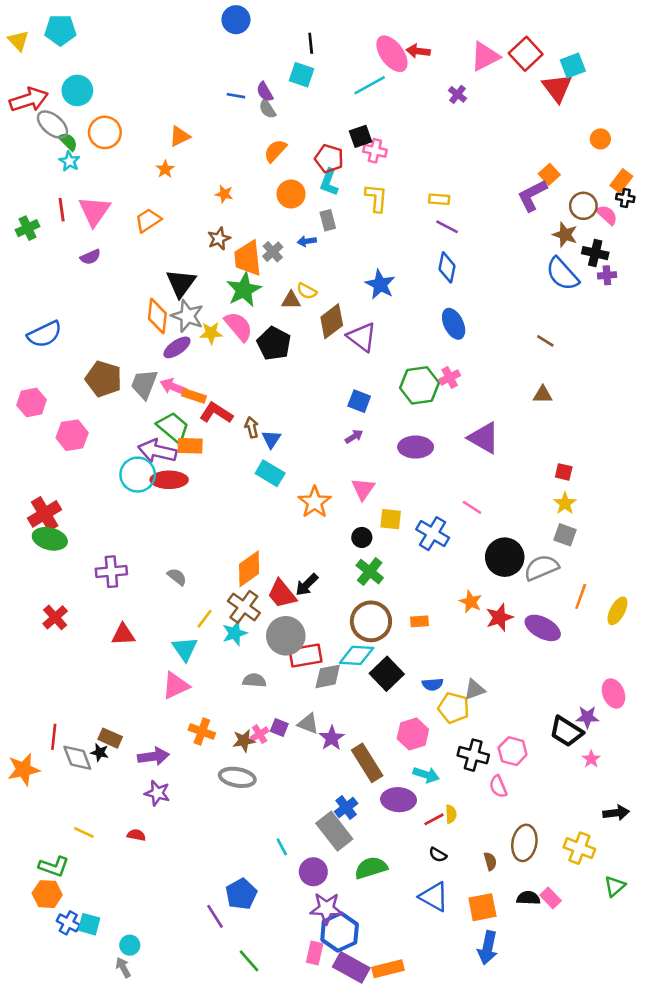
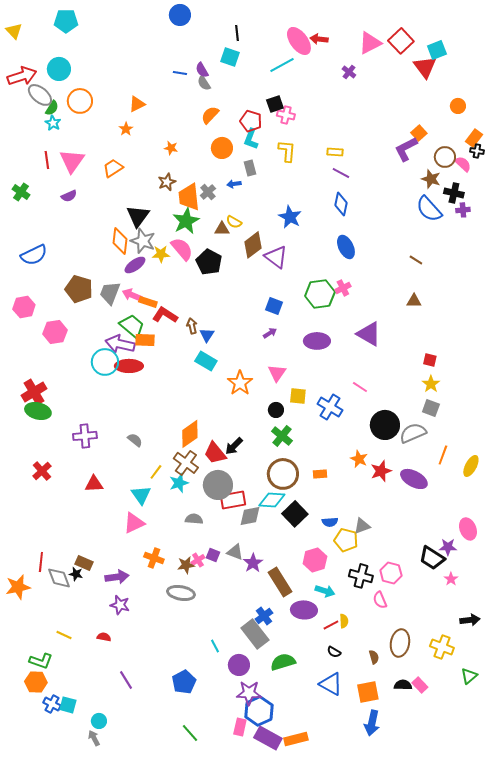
cyan pentagon: (60, 30) -> (66, 21), moved
green semicircle: (68, 142) -> (52, 108), turned 77
green cross: (28, 228) -> (21, 192), moved, turned -30
purple line: (215, 916) -> (126, 680), moved

